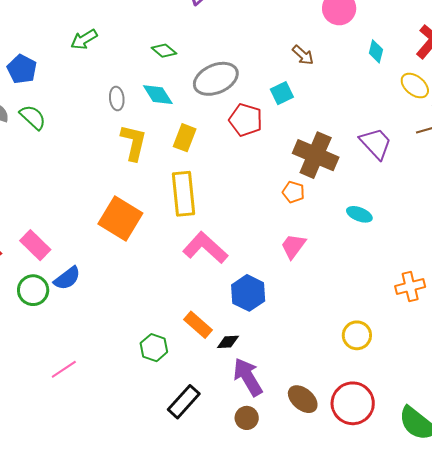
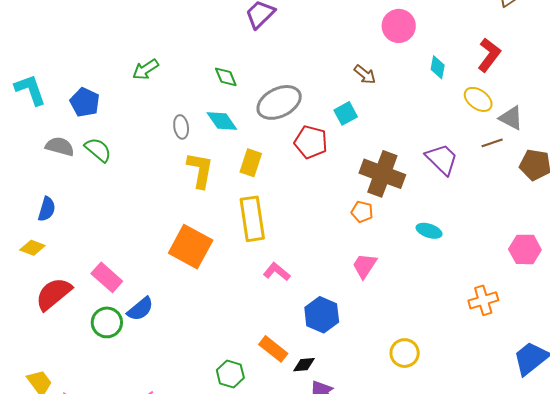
green diamond: (164, 51) -> (226, 77), turned 30
pink L-shape: (205, 248) -> (277, 272), size x0.6
yellow circle: (357, 335) -> (405, 353), moved

